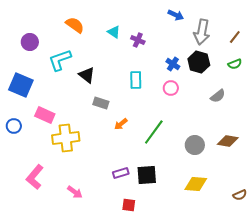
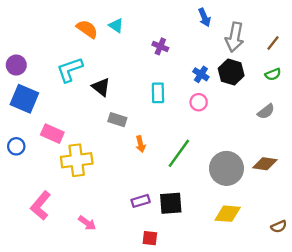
blue arrow: (176, 15) -> (204, 17), turned 42
cyan triangle: (114, 32) -> (116, 26), moved
purple circle: (30, 42) -> (16, 65), moved
gray semicircle: (218, 96) -> (266, 111), moved
orange arrow: (121, 124) -> (141, 144), turned -64
gray circle: (195, 145) -> (226, 168), size x1.5

